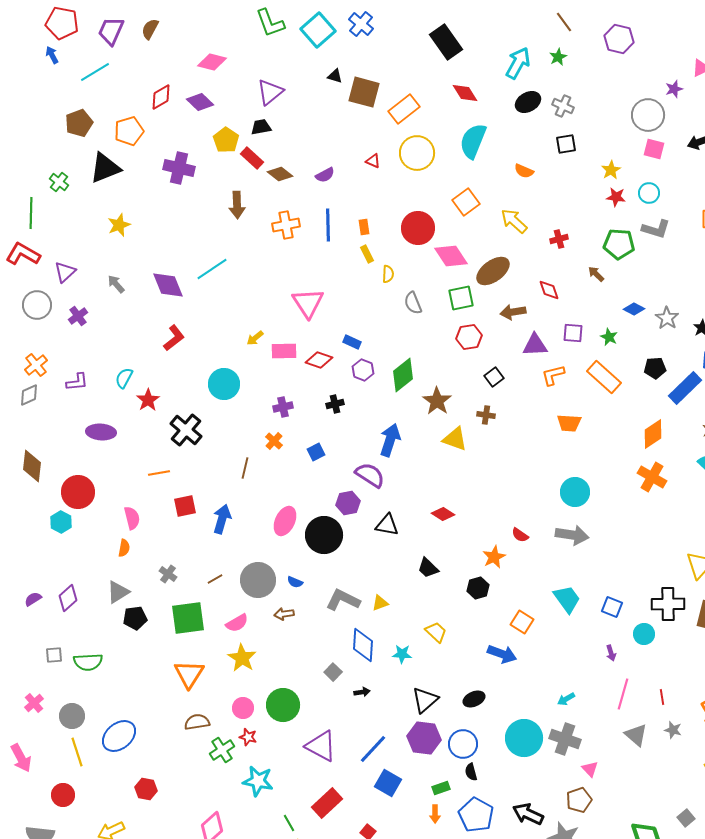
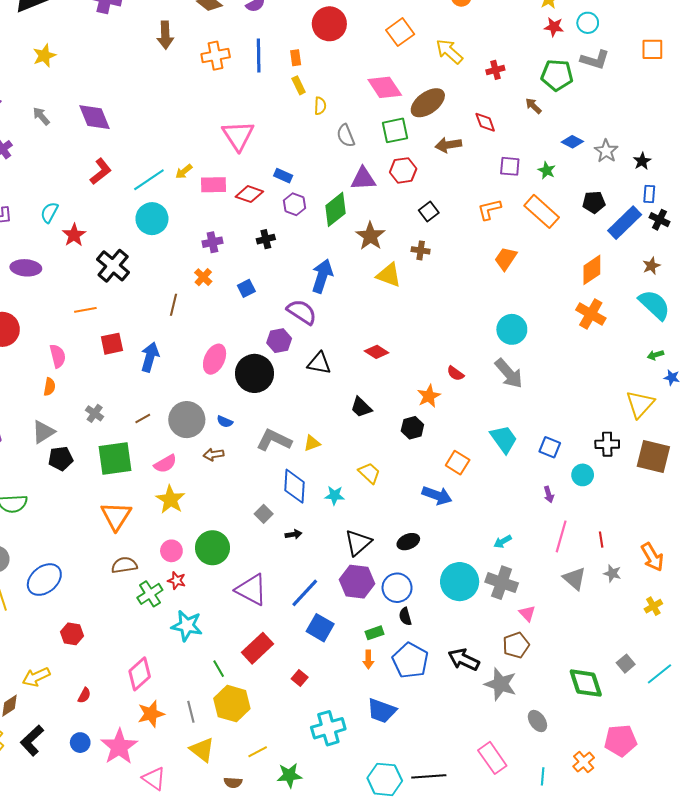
red circle: (418, 228) -> (329, 24), moved
cyan line: (212, 269) -> (149, 180), moved
purple triangle: (535, 345) -> (363, 179), moved
orange trapezoid: (569, 423) -> (506, 259), turned 120
gray arrow: (572, 535) -> (509, 373), turned 40
black cross: (668, 604) -> (607, 444), size x0.7

